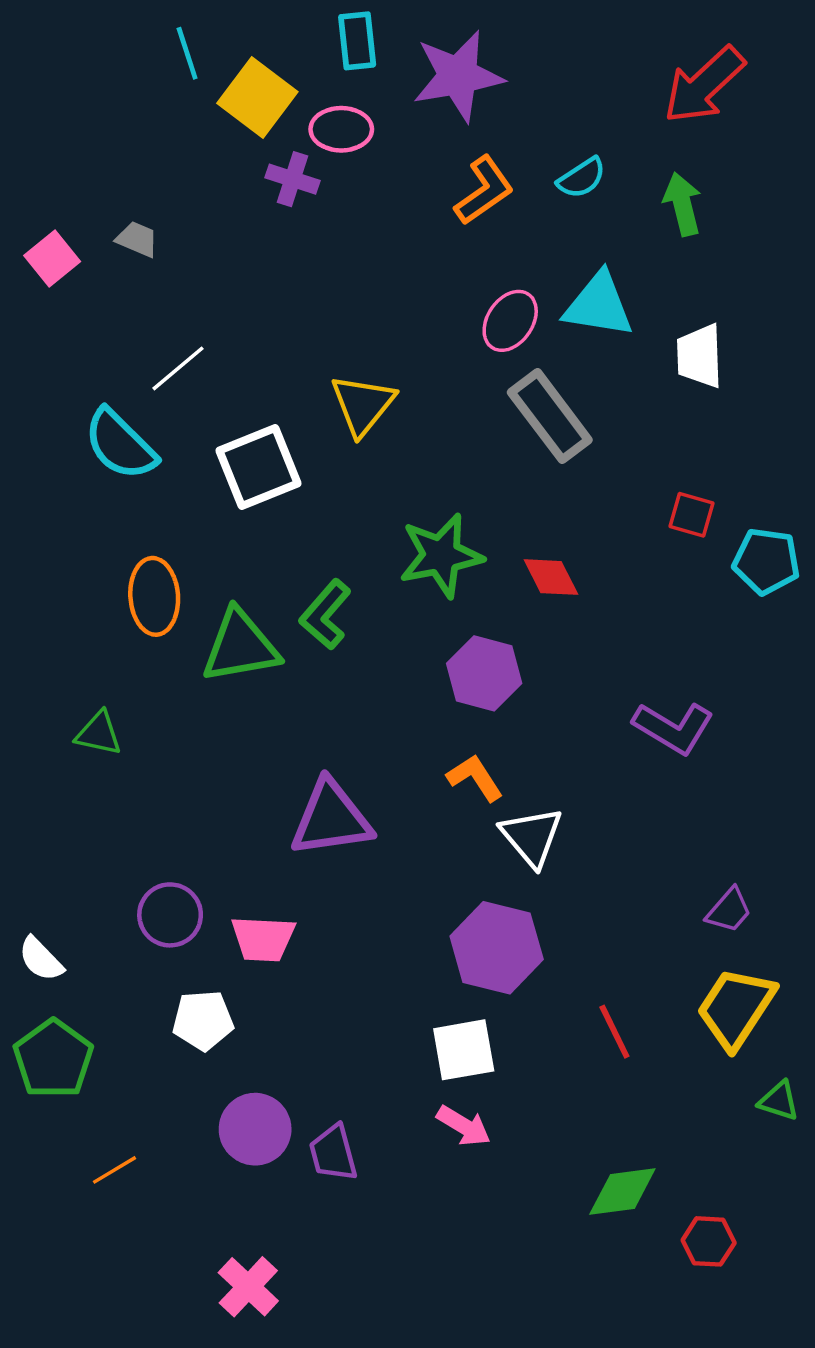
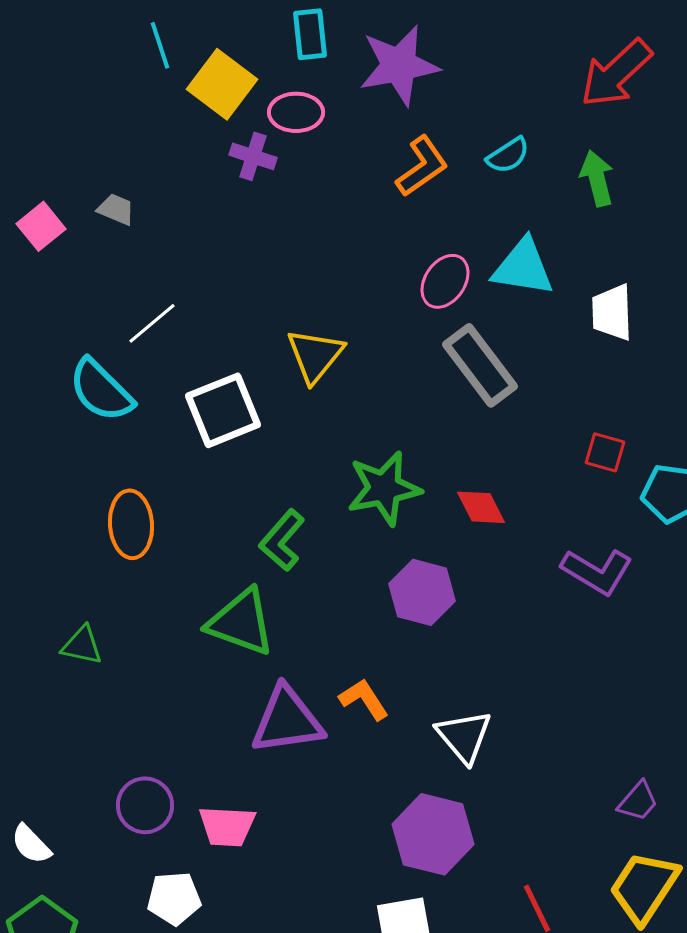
green triangle: (240, 646) -> (241, 622), moved, turned 30
purple L-shape: (673, 728) -> (597, 571), moved
orange L-shape: (475, 778) -> (364, 699), moved

